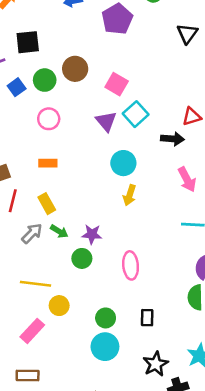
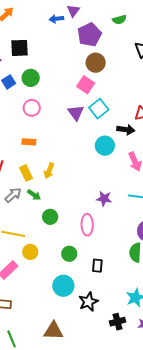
brown circle: (75, 69) -> (96, 63), moved
cyan circle: (123, 163) -> (105, 146), moved
yellow arrow: (130, 195) -> (49, 171), moved
purple star: (92, 234) -> (104, 199), moved
green circle: (106, 318) -> (69, 254), moved
black star: (156, 364) -> (88, 302), moved

